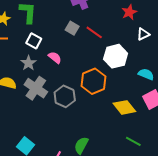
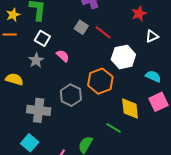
gray cross: (36, 88) -> (39, 110), moved, turned -30
yellow diamond: (124, 107) -> (130, 109), turned 30
green line: (133, 141) -> (113, 128), moved

